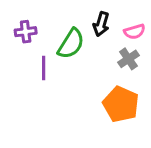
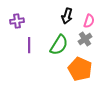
pink semicircle: (134, 32) -> (89, 21), turned -56
green semicircle: (71, 44) -> (59, 45), moved

